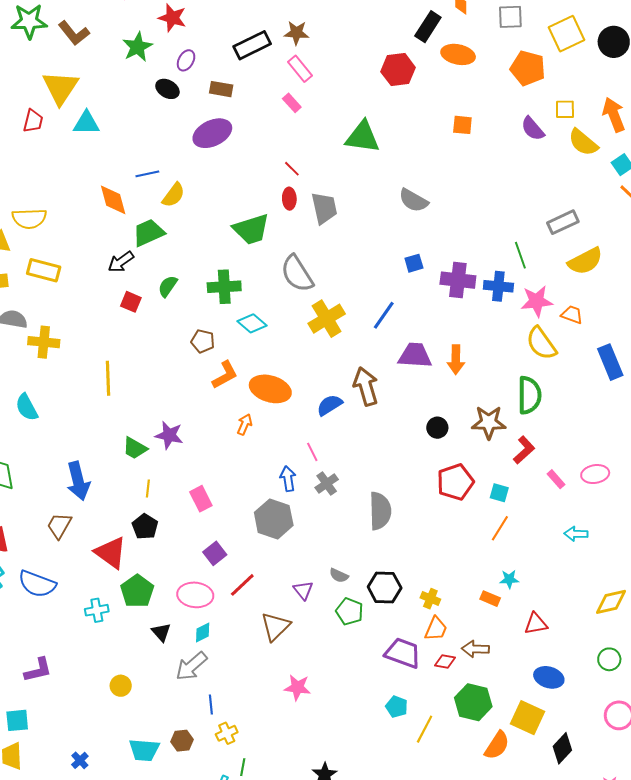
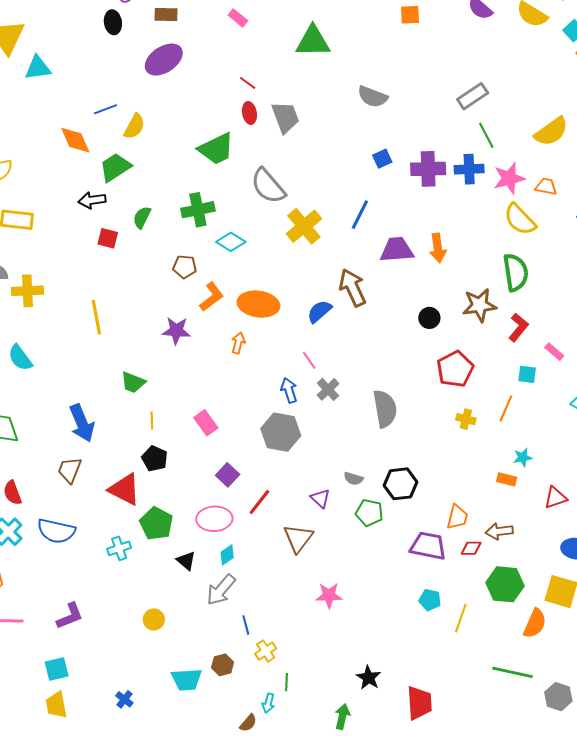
black ellipse: (167, 89) -> (113, 22), turned 60
gray rectangle: (563, 222) -> (473, 96), moved
black arrow: (121, 262) -> (92, 200), turned 36
purple star: (169, 435) -> (176, 331), moved
cyan square: (499, 493) -> (527, 374), moved
yellow cross: (430, 599) -> (466, 419), moved

